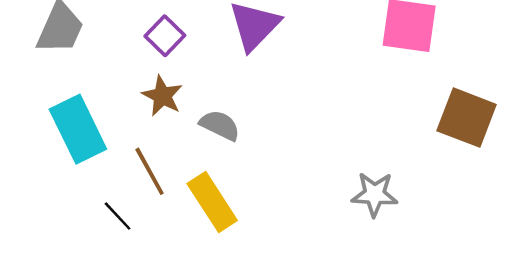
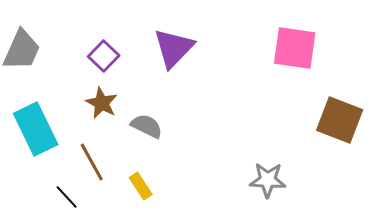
yellow rectangle: (212, 202) -> (141, 186), size x0.6

